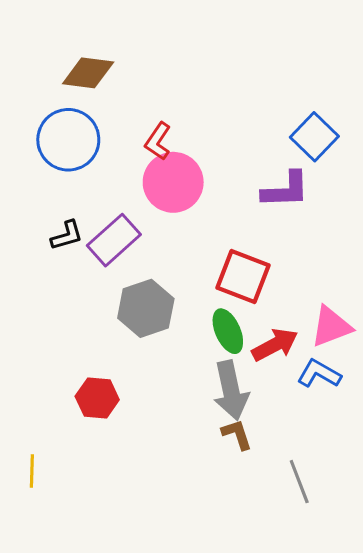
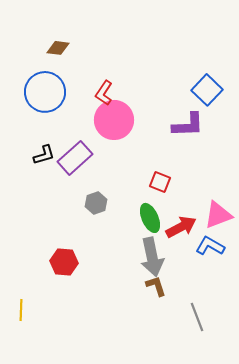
brown diamond: (88, 73) -> (58, 48), size x0.7
red square: (243, 276) -> (160, 182), size x0.6
gray hexagon: (146, 308) -> (96, 203), size x0.6

